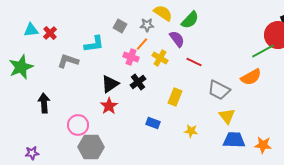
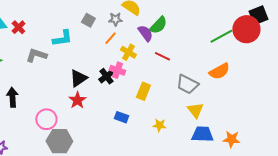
green semicircle: (190, 20) -> (158, 25), moved
green line: (263, 51) -> (221, 36), moved
pink cross: (131, 57) -> (117, 70), moved

